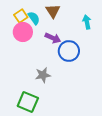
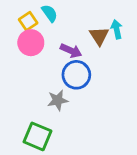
brown triangle: (53, 11) -> (99, 36), moved
cyan semicircle: (34, 18) -> (50, 13), moved
blue circle: (69, 51) -> (76, 75), moved

